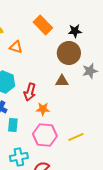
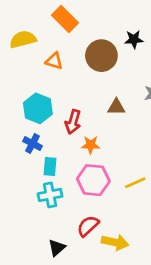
orange rectangle: (43, 25) -> (65, 19), moved
brown circle: (69, 53) -> (101, 56), moved
cyan cross: (19, 157) -> (50, 195), moved

